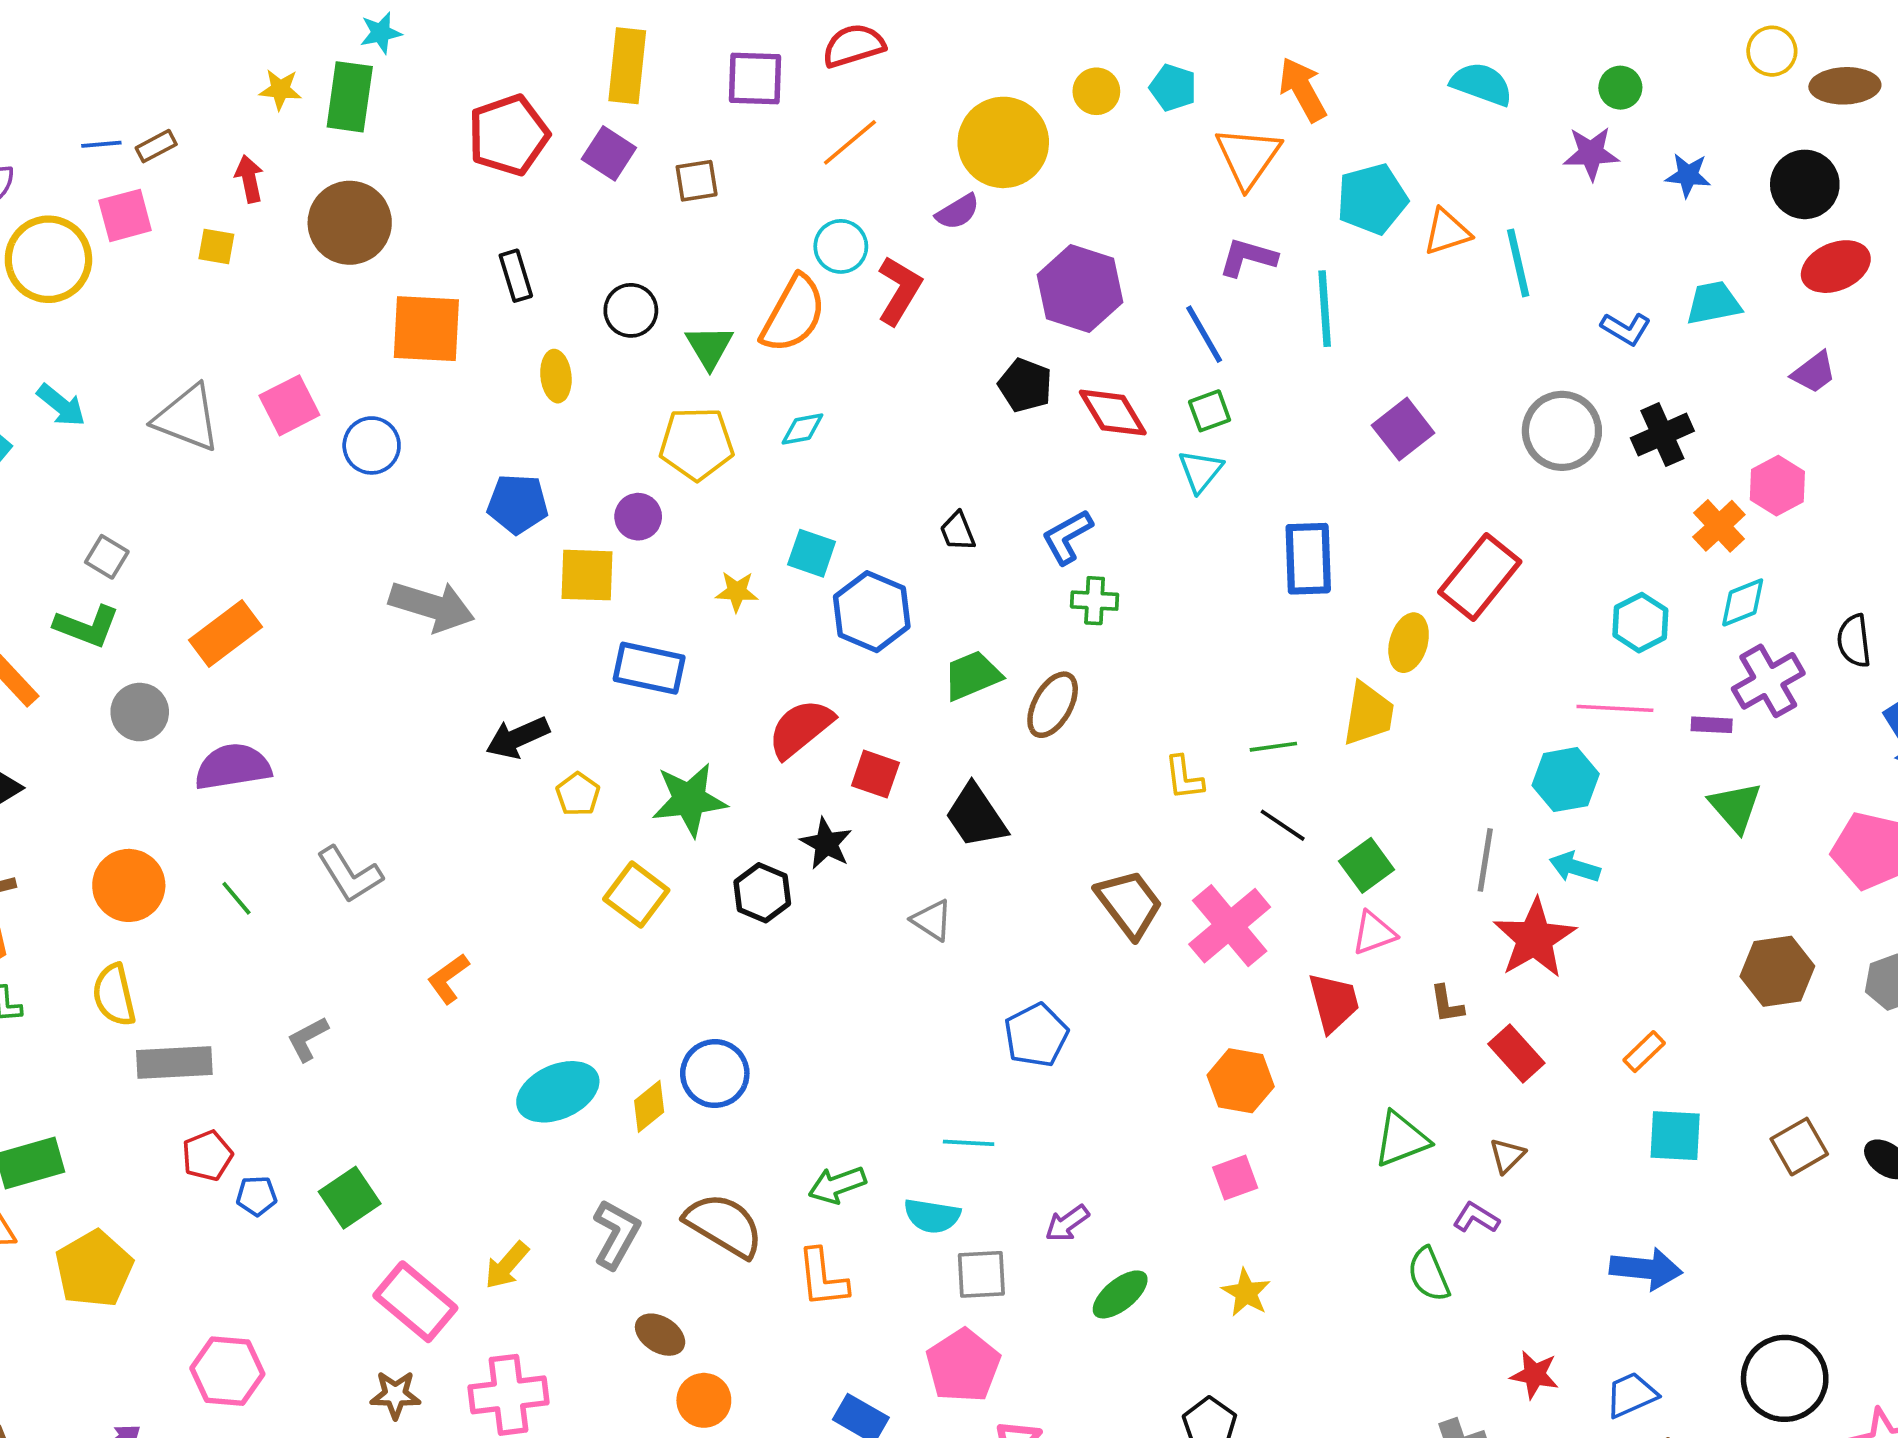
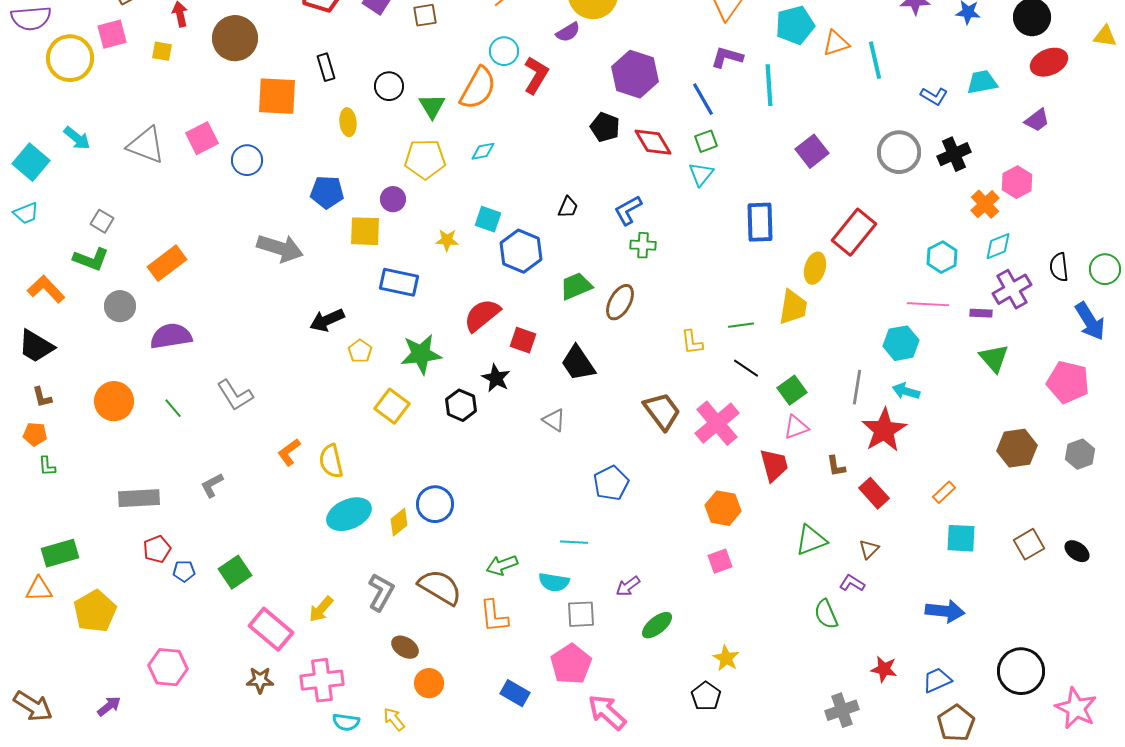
black trapezoid: (958, 531) -> (568, 207), turned -135
yellow semicircle: (114, 995) -> (331, 461), moved
yellow star: (1246, 1293) -> (726, 658), moved

